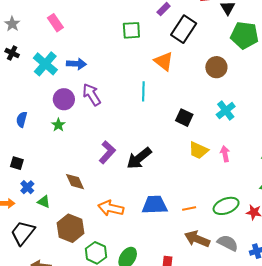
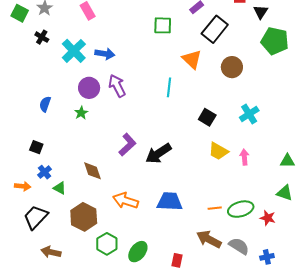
brown circle: (216, 67) -> (232, 67), moved
orange line: (189, 209) -> (215, 208), moved

